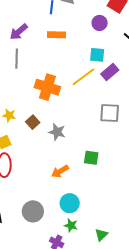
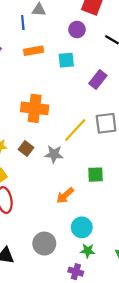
cyan square: (97, 55) -> (66, 60), moved
yellow line: (83, 77) -> (75, 130), moved

